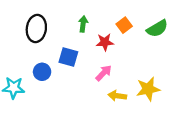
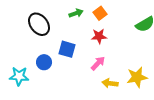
green arrow: (83, 24) -> (76, 13), moved, turned 64
orange square: (124, 25) -> (100, 13), moved
black ellipse: (36, 28) -> (39, 24), turned -45

